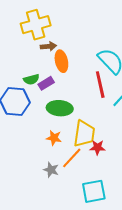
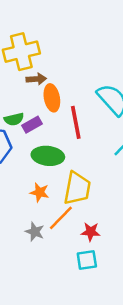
red line: (100, 85) -> (76, 122), moved
red star: (97, 147) -> (91, 232), moved
cyan square: (94, 191) -> (87, 260), size x0.7

